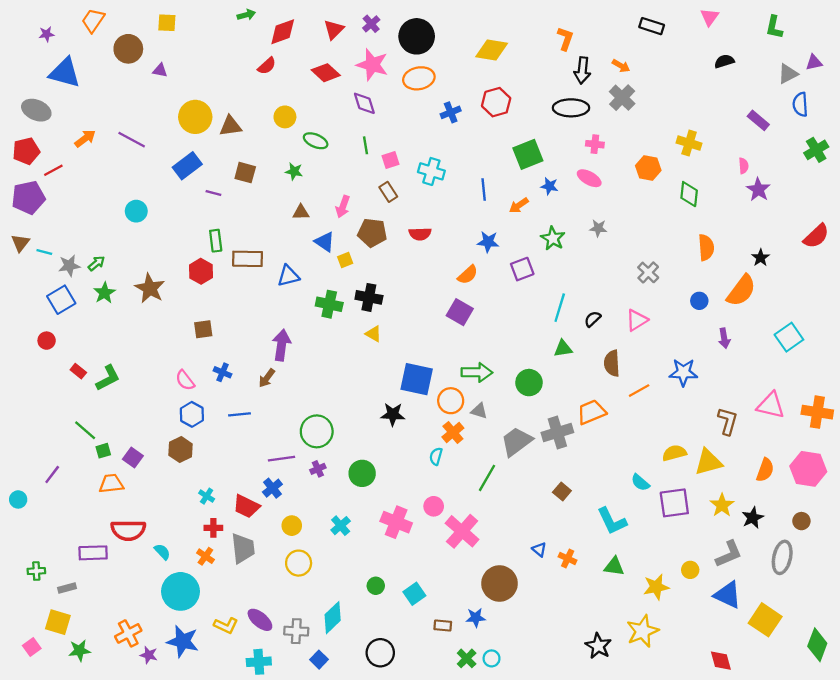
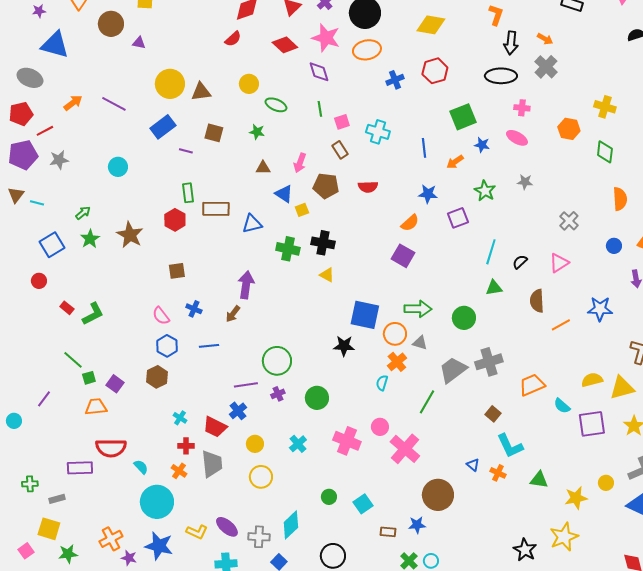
gray star: (69, 266) -> (59, 160), moved
orange trapezoid: (591, 412) -> (532, 385), moved
cyan L-shape: (612, 521) -> (510, 446), moved

